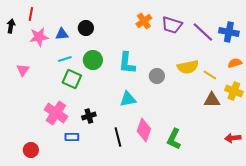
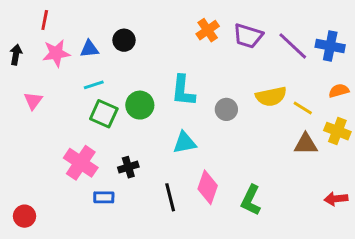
black arrow: (11, 26) -> (16, 55), moved
green circle: (93, 60) -> (140, 105), moved
red circle: (31, 150) -> (25, 216), moved

